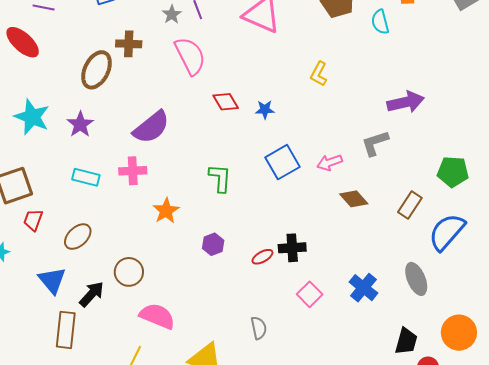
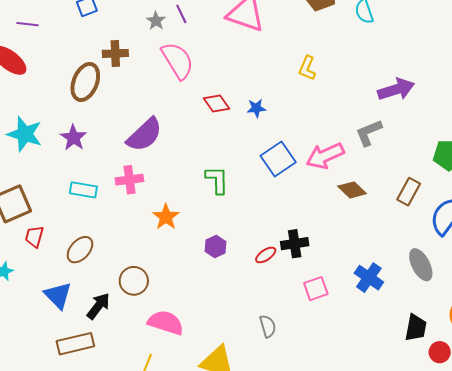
pink arrow: (330, 163) -> (325, 156), size x1.5
pink square: (310, 294) -> (316, 289), turned 30
brown rectangle: (66, 330) -> (75, 344), turned 75

